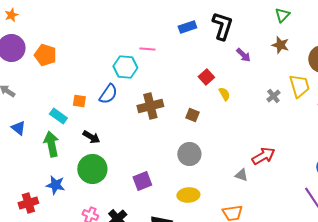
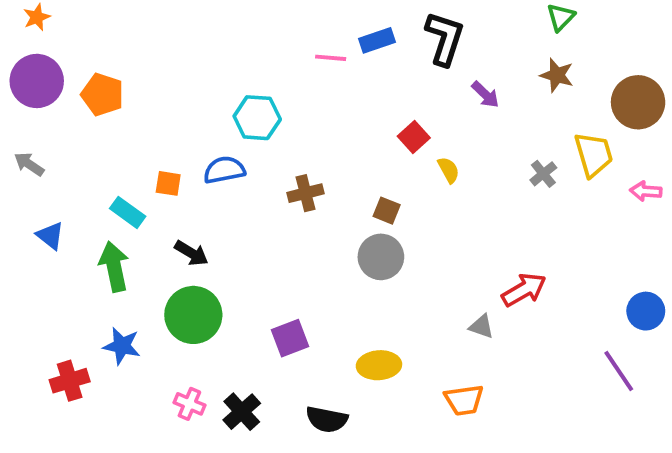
pink line: (147, 49) -> (331, 58), moved
blue semicircle: (108, 94) -> (224, 170), turned -135
brown cross: (150, 106) -> (305, 193), size x0.7
gray circle: (189, 154) -> (381, 257), moved

